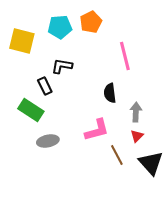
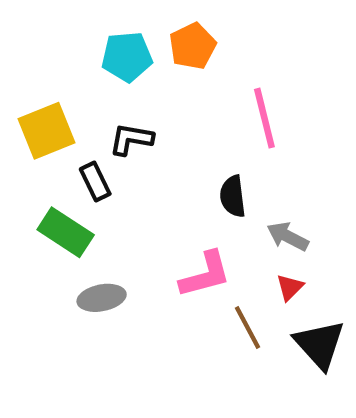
yellow square: (22, 41) -> (47, 131), moved, turned -36
gray arrow: (136, 112) -> (288, 237), turned -66

